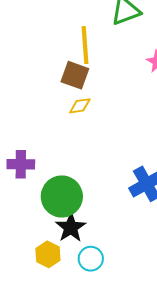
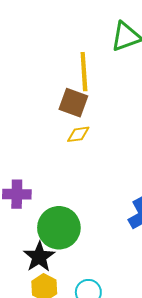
black star: (71, 228) -> (39, 257), moved

